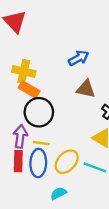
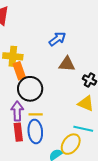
orange rectangle: (29, 89) -> (19, 71), turned 48
yellow ellipse: (67, 162) -> (71, 144), moved

